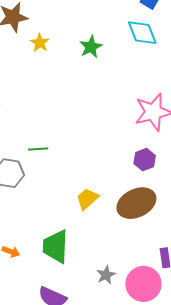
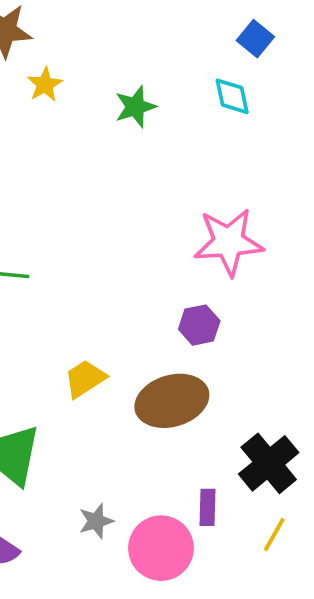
cyan diamond: (142, 33) -> (232, 96), size x0.7

